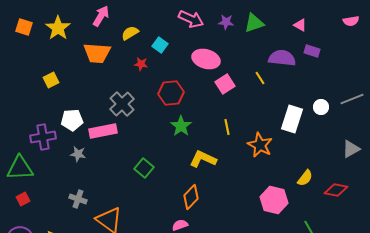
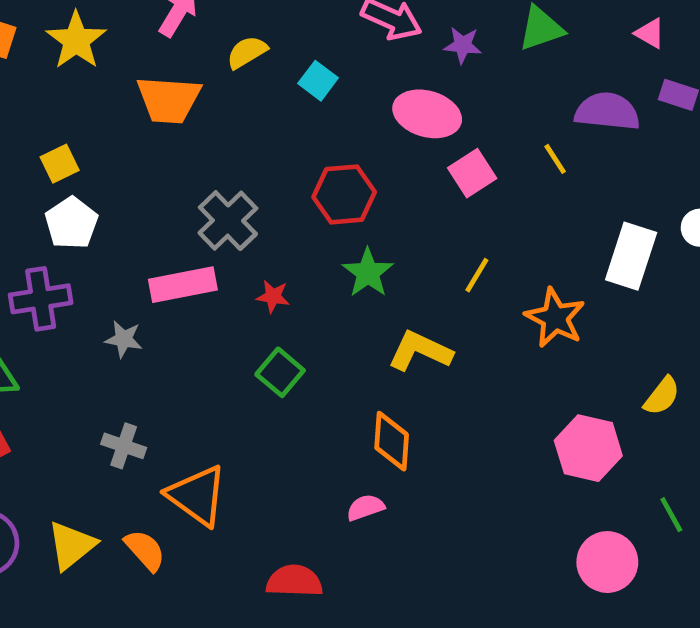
purple star: (226, 22) -> (463, 45), moved
red star: (141, 64) -> (273, 296), moved
white pentagon: (72, 120) -> (71, 223), moved, turned -30
yellow line: (227, 127) -> (477, 275), turned 42
orange diamond: (191, 197) -> (392, 441), turned -40

